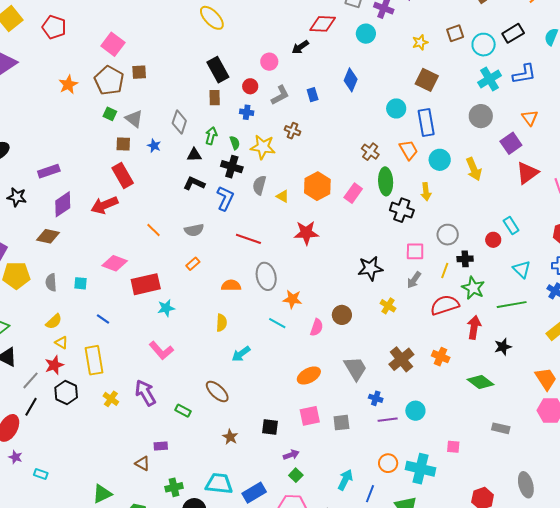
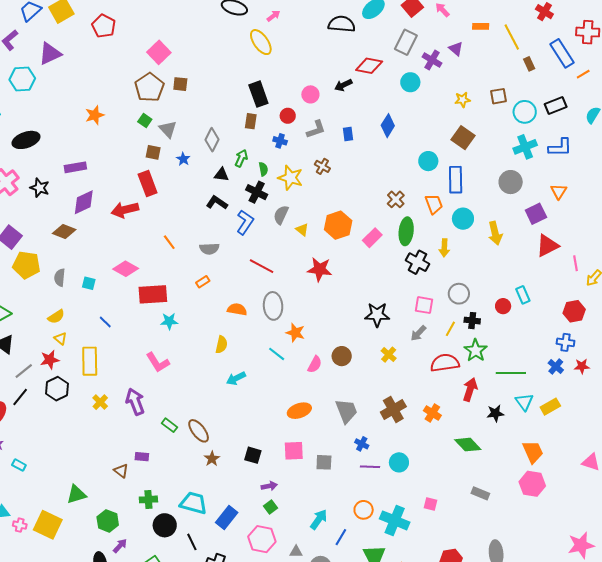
orange star: (68, 85) -> (95, 115), moved
cyan triangle: (522, 269) -> (524, 402), moved
brown ellipse: (217, 391) -> (199, 431), moved
blue rectangle: (254, 493) -> (227, 518), turned -30

